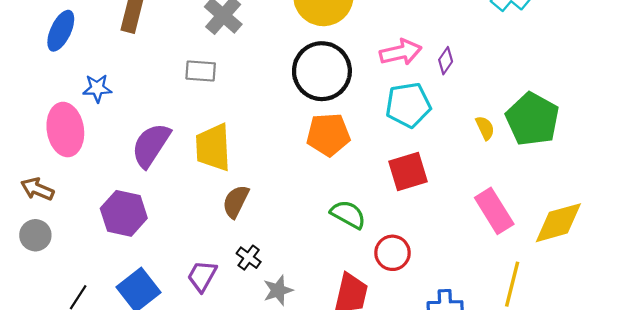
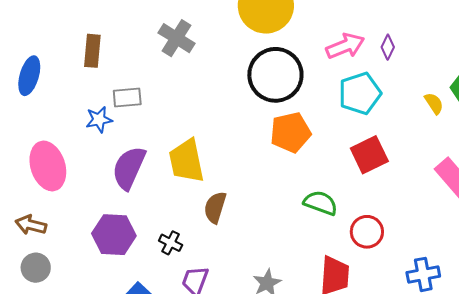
gray rectangle: (201, 71) -> (127, 97), moved
blue star: (97, 88) -> (99, 120), moved
black cross: (249, 258) -> (171, 243), moved

